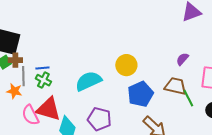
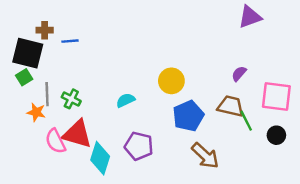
brown cross: (15, 60) -> (45, 30), moved
blue line: (42, 68) -> (70, 41), moved
cyan semicircle: (88, 81) -> (126, 100), size x0.6

